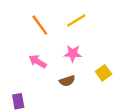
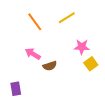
pink star: (73, 53) -> (82, 47), moved
brown semicircle: (67, 81) -> (50, 66), moved

